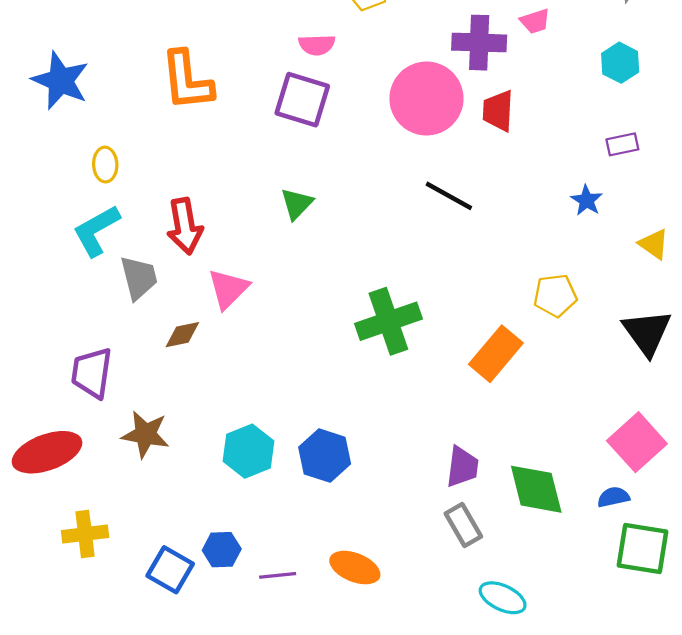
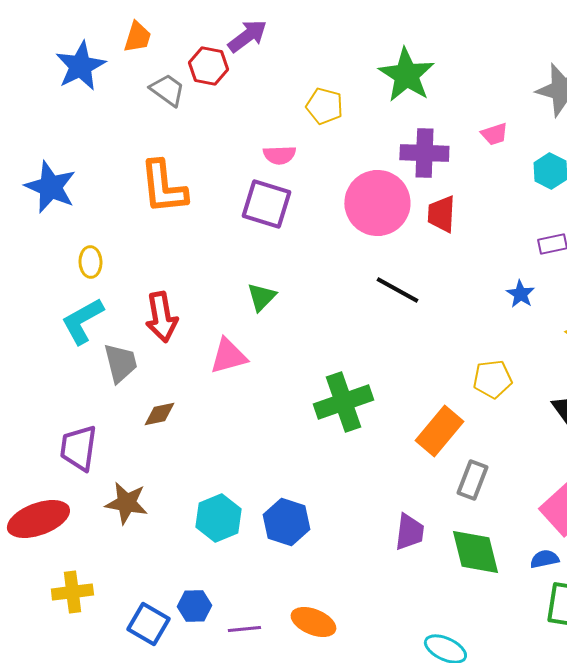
pink trapezoid: (535, 21) -> (494, 134), moved
pink triangle: (228, 289) -> (228, 356), moved, turned 30
gray rectangle: (463, 525) -> (472, 480), moved, turned 51

